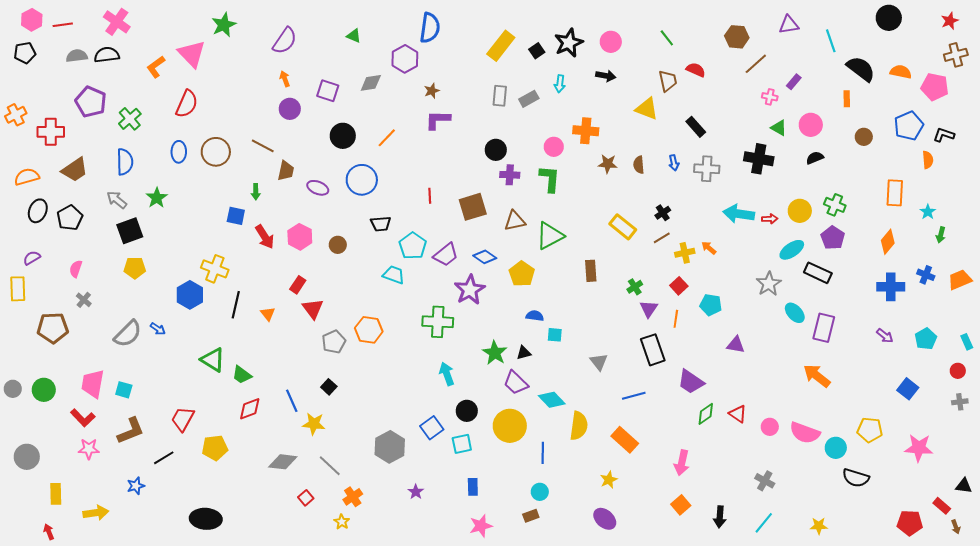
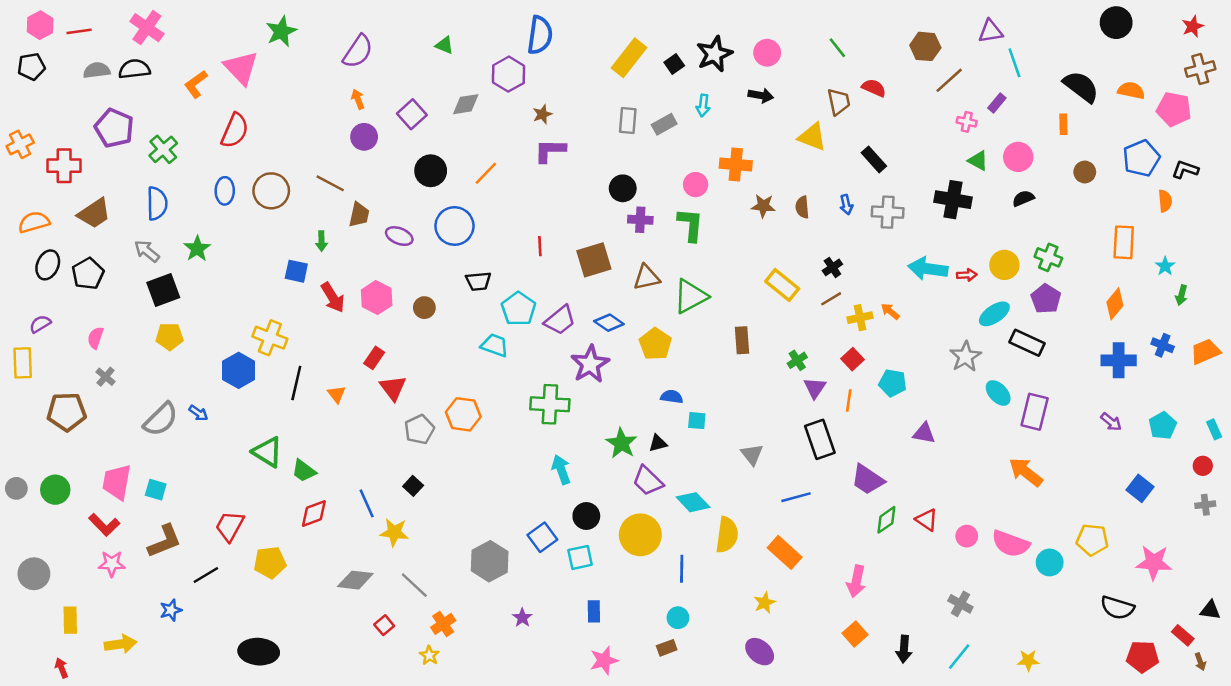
cyan line: (831, 41) -> (1014, 63), moved
purple square: (328, 91) -> (412, 114), turned 30
black semicircle: (856, 478) -> (1117, 608), moved

